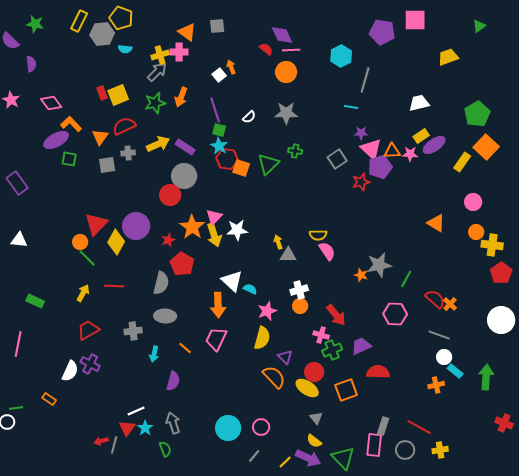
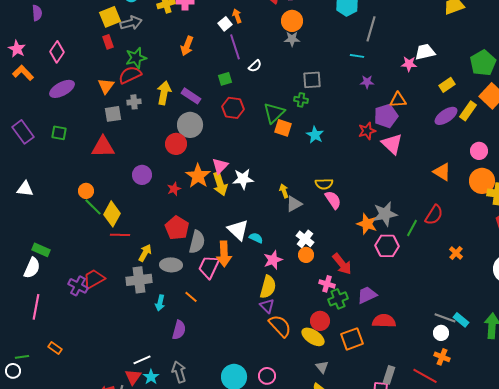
gray arrow: (157, 72) -> (131, 23), moved, turned 30
yellow square: (118, 95) -> (110, 17), moved
pink diamond: (51, 103) -> (57, 52), turned 70
green star: (155, 103) -> (136, 58), moved
purple line: (215, 110) -> (235, 47), moved
gray star: (286, 113) -> (292, 39), moved, size x0.7
orange L-shape: (71, 124) -> (23, 73), moved
green square: (219, 130) -> (225, 79), turned -32
yellow rectangle: (421, 136) -> (447, 85), moved
yellow arrow: (158, 144) -> (164, 93), turned -55
purple ellipse: (434, 145) -> (446, 116), moved
cyan star: (219, 146) -> (315, 135), moved
pink triangle: (371, 149) -> (392, 144), moved
pink star: (410, 154) -> (409, 64), moved
green square: (69, 159) -> (59, 133), moved
gray square: (337, 159) -> (312, 80), moved, turned 30
orange square: (241, 168) -> (283, 128), moved
red triangle: (96, 224) -> (103, 147), moved, turned 45
purple circle: (136, 226) -> (142, 175), size x0.7
orange circle: (476, 232) -> (482, 181), size x1.6
yellow diamond: (116, 242) -> (112, 214), moved
gray triangle: (288, 255) -> (294, 204), turned -30
red pentagon: (182, 264) -> (177, 228), moved
orange star: (361, 275) -> (367, 224), size x1.5
gray semicircle: (161, 283) -> (197, 242), moved
white cross: (299, 290) -> (305, 239), turned -36
yellow arrow: (83, 293) -> (145, 253), moved
red semicircle: (435, 299) -> (434, 215), moved, turned 80
pink hexagon: (395, 314) -> (387, 246), moved
gray cross: (133, 331) -> (139, 280), size x1.4
gray line: (439, 335) -> (445, 318), moved
pink trapezoid: (216, 339) -> (209, 267), moved
pink line: (18, 344) -> (36, 307), moved
purple triangle: (285, 357) -> (267, 306), moved
white circle: (444, 357) -> (441, 333), moved
purple cross: (90, 364) -> (78, 286), moved
white semicircle: (70, 371) -> (32, 268), moved
orange cross: (436, 385) -> (442, 357), moved, turned 35

